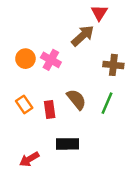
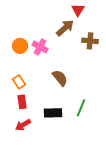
brown cross: (113, 65) -> (90, 41), moved
green line: (107, 103) -> (81, 108), moved
red rectangle: (50, 110) -> (22, 102), moved

